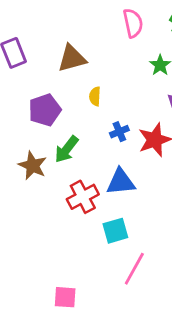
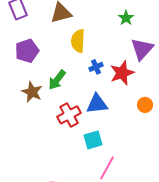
yellow semicircle: (95, 96) -> (78, 41), size x1.6
purple pentagon: (45, 110) -> (27, 51), moved

